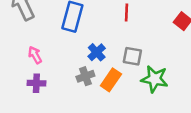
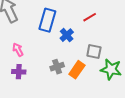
red line: (126, 12) -> (90, 17), turned 56
blue cross: (97, 52) -> (67, 35), moved

